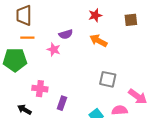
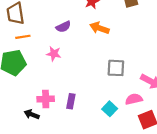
pink star: (54, 49) -> (54, 54), moved
pink cross: (40, 89) -> (46, 99), moved

